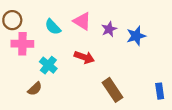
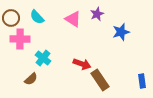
cyan semicircle: (53, 27) -> (37, 17), moved
purple star: (109, 29) -> (97, 14), moved
red arrow: (84, 57) -> (82, 64), moved

